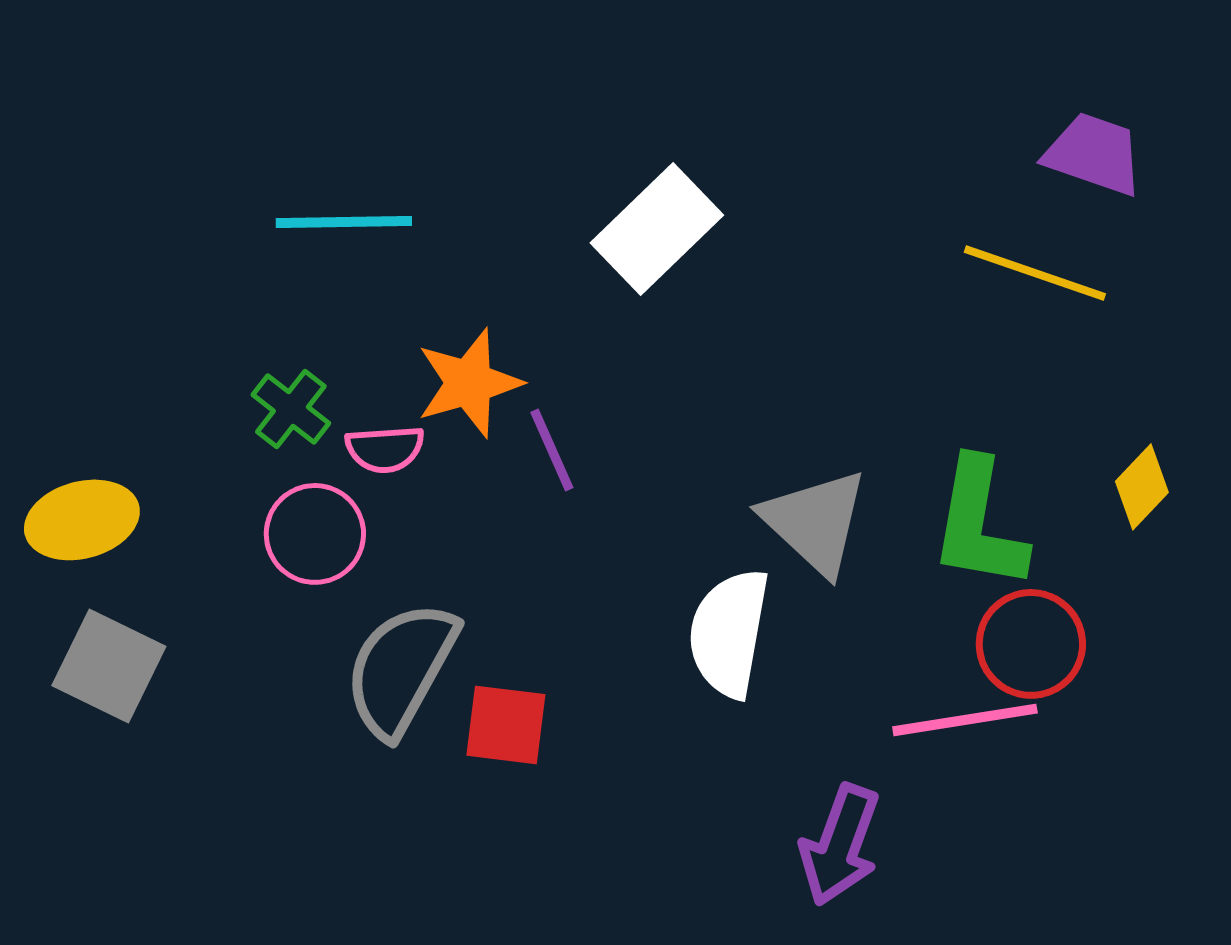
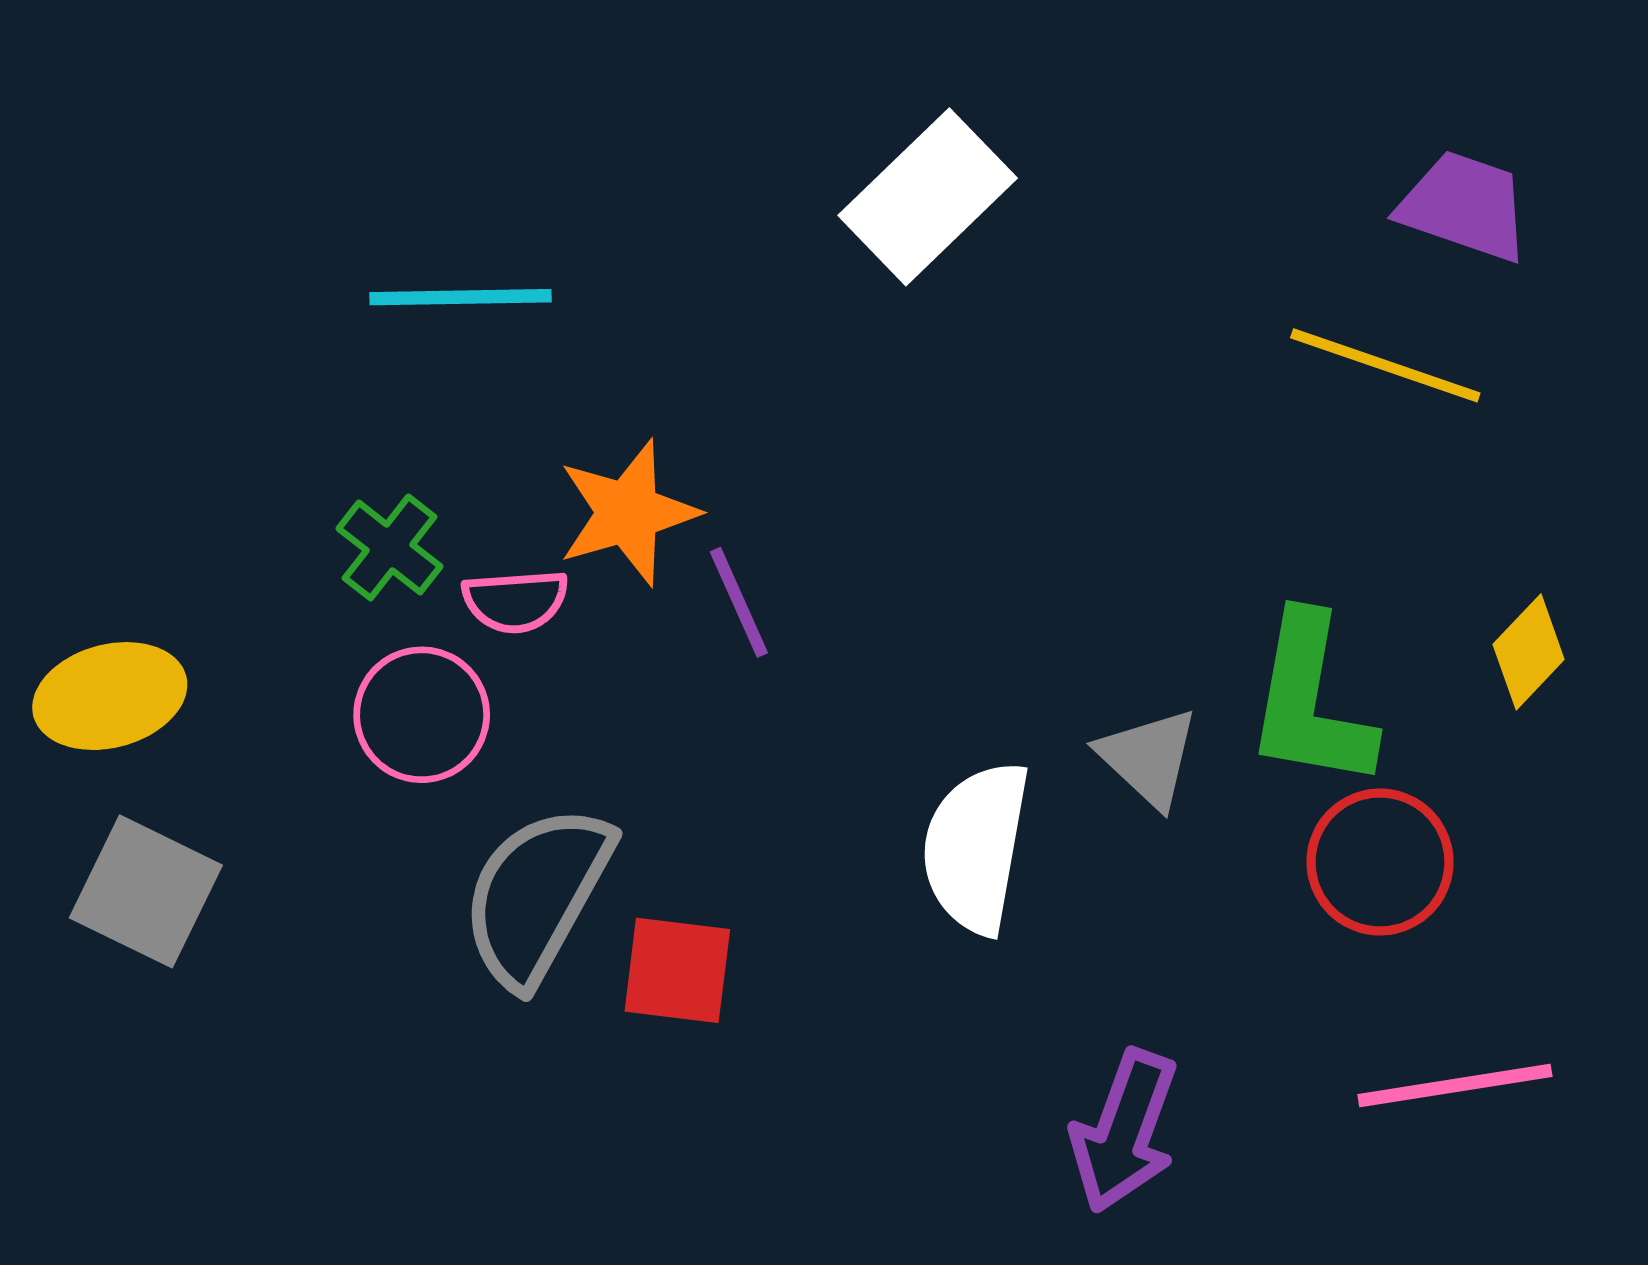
white rectangle: (657, 229) -> (928, 197), moved
gray triangle: (815, 522) -> (1148, 758), moved, size x0.7
pink line: (965, 720) -> (1455, 1086), moved

